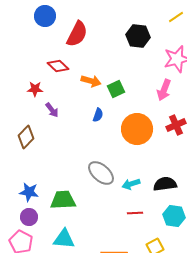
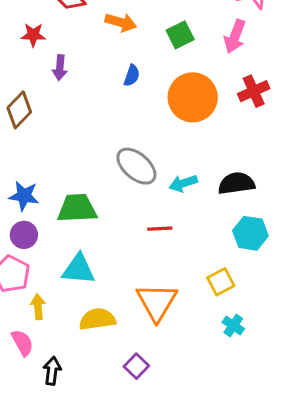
green square: (116, 89) -> (180, 35), moved
purple arrow: (52, 110) -> (60, 68), turned 42
red line: (135, 213) -> (160, 229), moved

